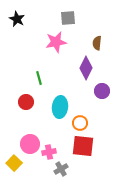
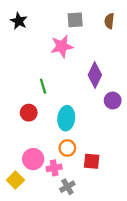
brown semicircle: (97, 43) -> (109, 21), moved
orange circle: (80, 123) -> (67, 148), moved
red square: (83, 146) -> (92, 161), size x0.7

